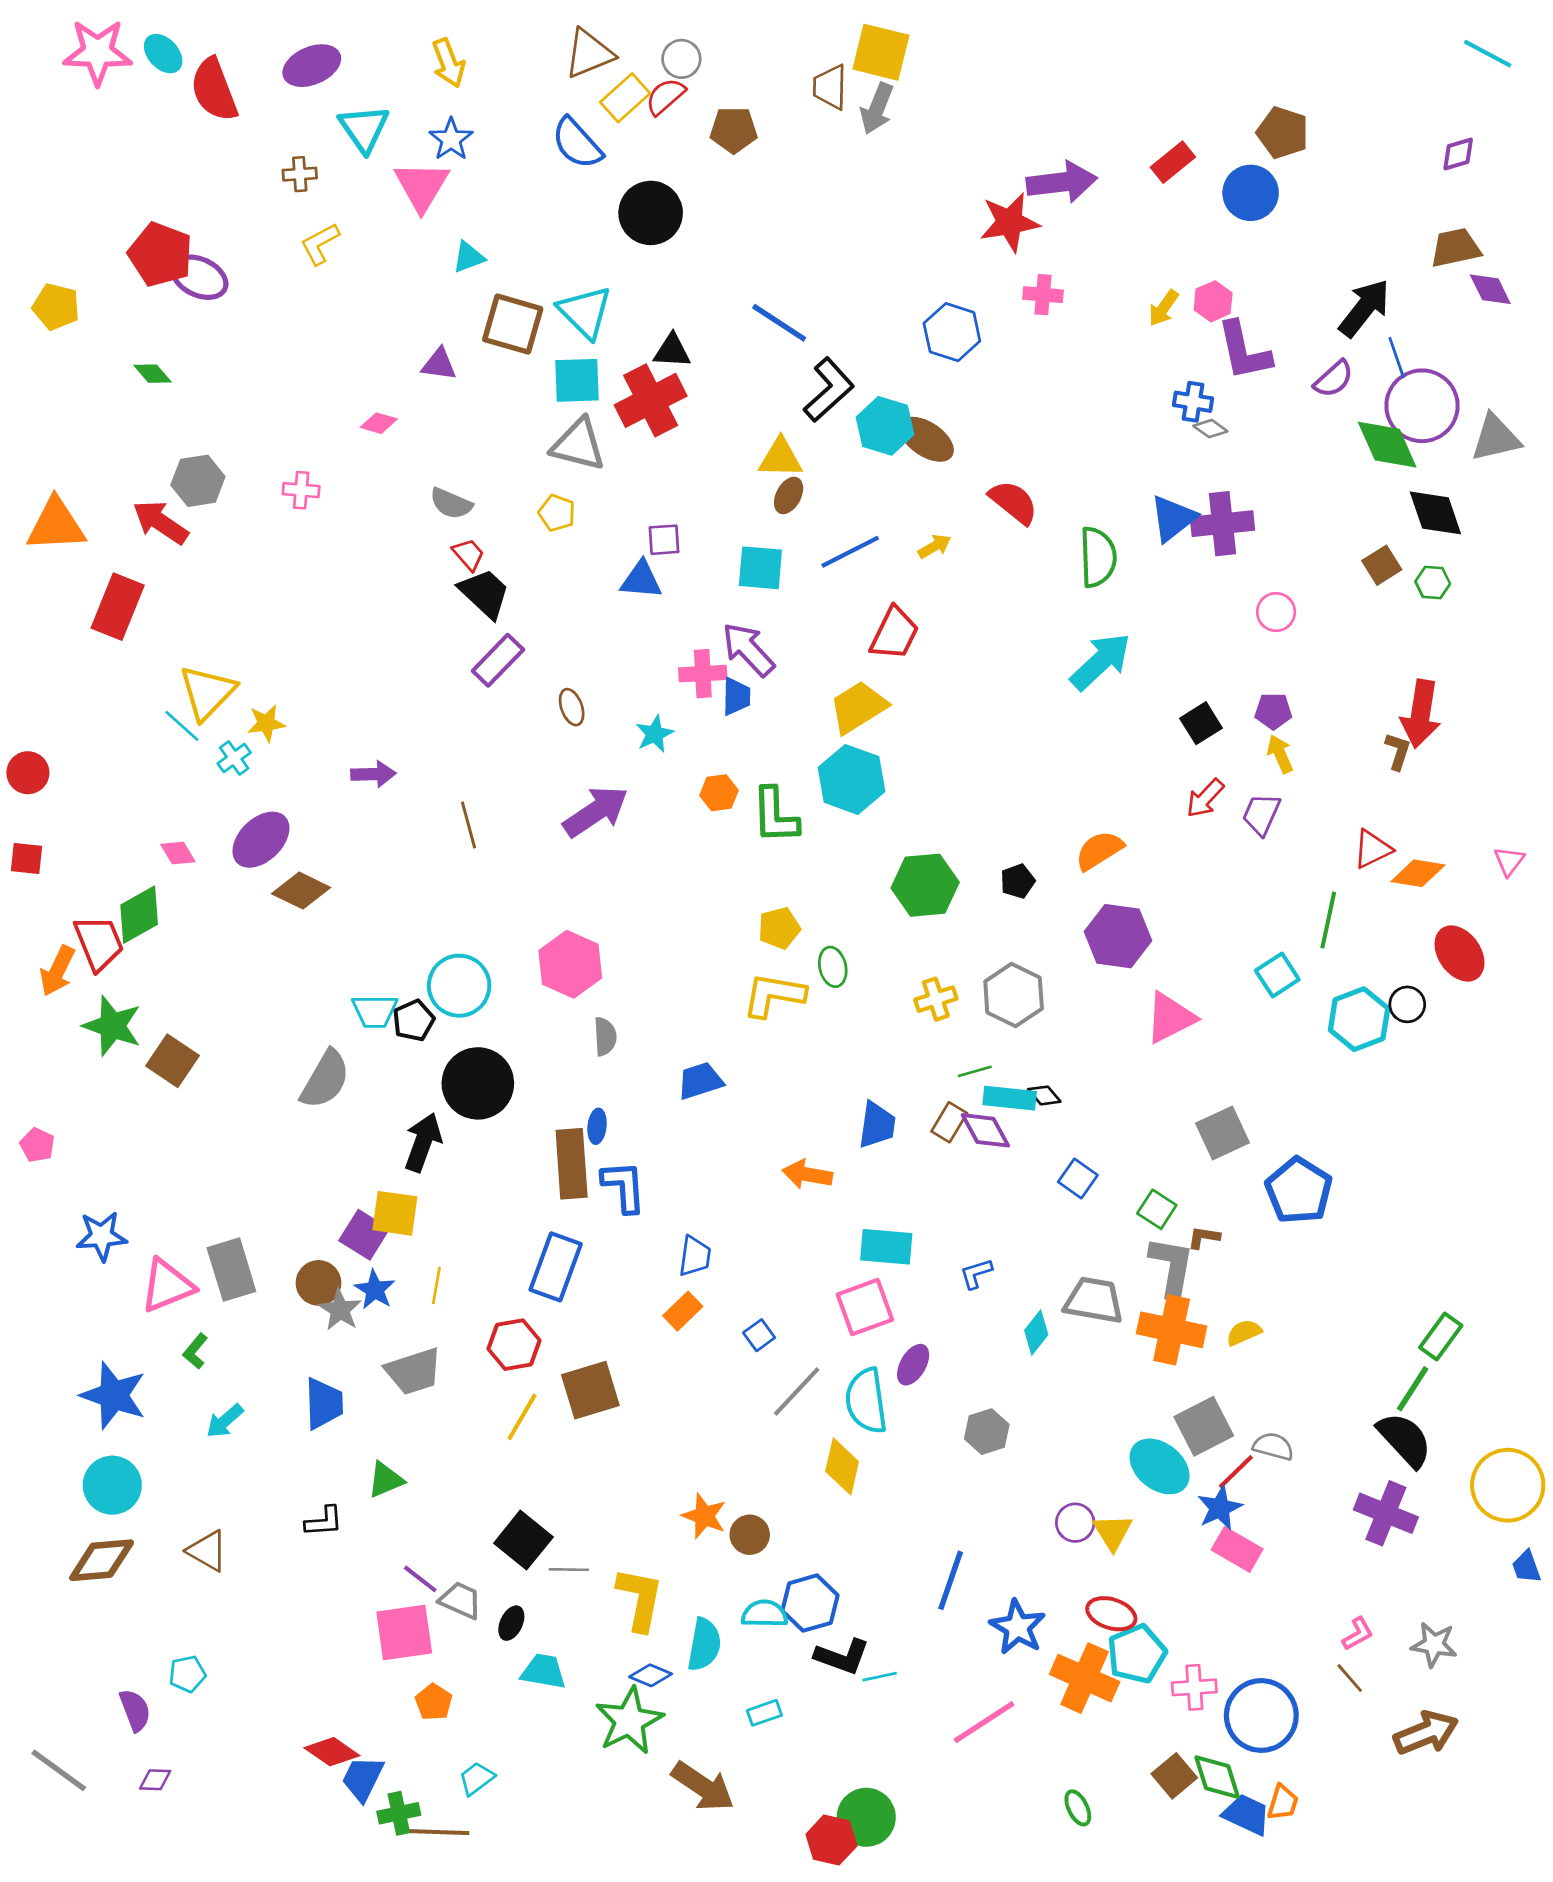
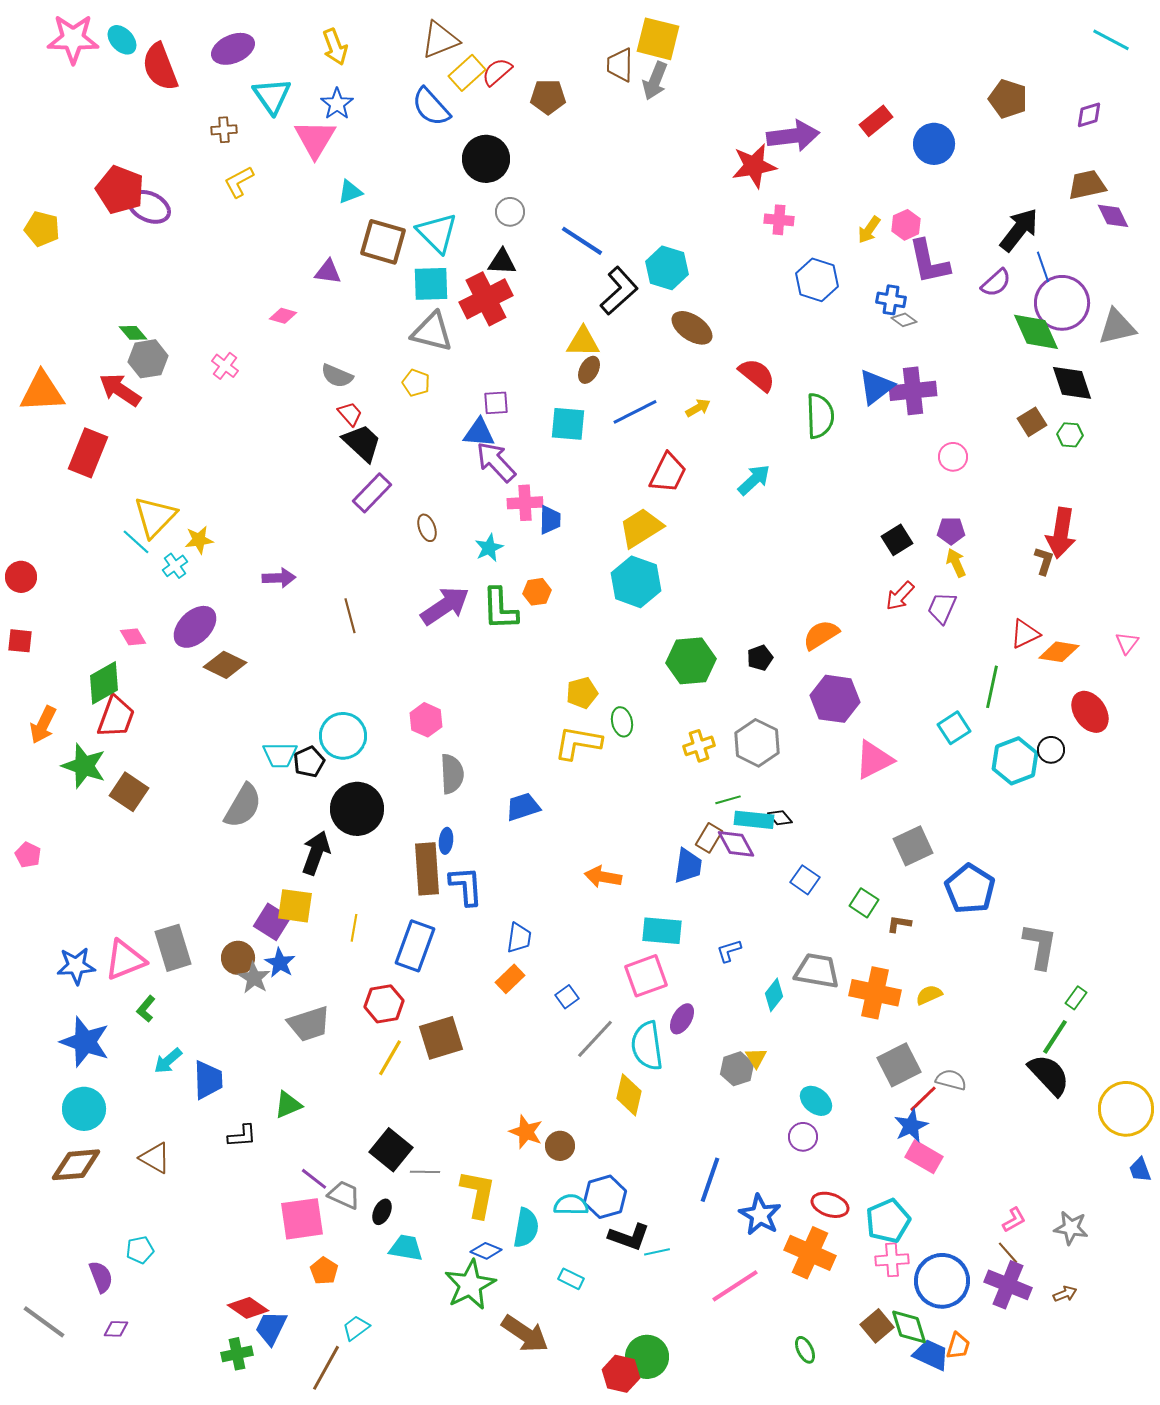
gray circle: (681, 59) -> (510, 212), moved
brown pentagon: (1283, 133) -> (1008, 99), moved
blue hexagon: (952, 332) -> (817, 280), moved
green diamond: (152, 374) -> (133, 333), moved
cyan hexagon: (885, 426) -> (667, 268), moved
pink cross: (301, 490) -> (225, 366), turned 32
purple arrow: (748, 650) -> (496, 462), moved
cyan arrow: (1101, 662) -> (754, 480), moved, size x0.7
green L-shape: (775, 816) -> (500, 609), moved
red trapezoid: (99, 943) -> (116, 717), moved, turned 42
pink hexagon: (570, 964) -> (426, 720), size x0.7
gray semicircle: (605, 1037) -> (452, 774), size x1.4
blue trapezoid: (877, 1125) -> (688, 866), moved
blue star: (102, 1236) -> (76, 966), moved
gray L-shape: (1172, 1267) -> (1040, 946), moved
yellow line: (436, 1286) -> (354, 928), moved
green rectangle: (1441, 1337) -> (1076, 998), size x0.7
blue trapezoid: (324, 1403) -> (208, 1080), moved
cyan ellipse: (1160, 1466) -> (816, 1101), moved, size x0.7
purple cross: (1386, 1513) -> (1008, 1285), moved
yellow triangle: (1113, 1532) -> (756, 1058), moved, size x0.7
cyan pentagon: (1137, 1654) -> (888, 1221), moved
cyan rectangle: (764, 1713) -> (571, 1279), turned 45
brown arrow: (1426, 1733) -> (1065, 1294), size x0.5
green cross: (399, 1813) -> (237, 1354), moved
brown line: (436, 1832) -> (326, 1368), turned -63

